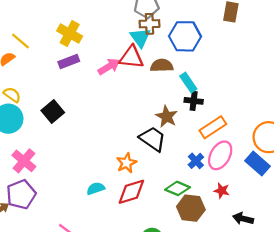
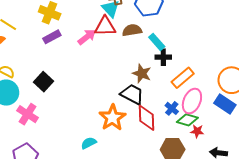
pink cross: (24, 161) -> (28, 114), moved
orange star: (127, 163) -> (112, 118), size x1.5
green diamond: (178, 188) -> (187, 120), moved
red diamond: (131, 192) -> (146, 118), moved, turned -68

